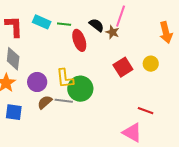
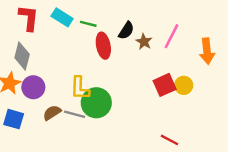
pink line: (121, 16) -> (171, 36), moved
black semicircle: (96, 25) -> (126, 31), turned 77
red square: (123, 67) -> (165, 85), moved
purple circle: (37, 82) -> (33, 87), moved

